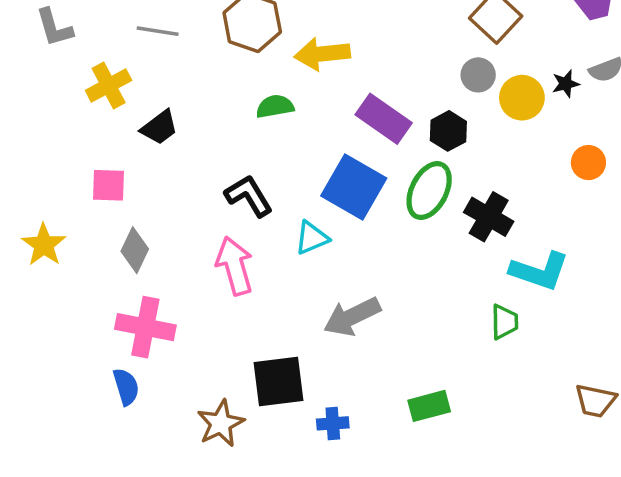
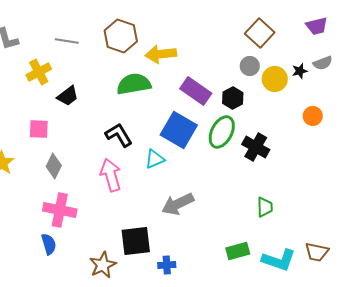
green semicircle: (275, 106) -> (134, 84), size x1.6
cyan L-shape: (539, 271) -> (279, 260), moved
green rectangle: (429, 406) -> (238, 251), moved

